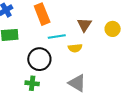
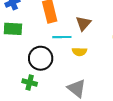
brown triangle: (84, 25) -> (83, 23), moved

